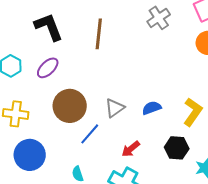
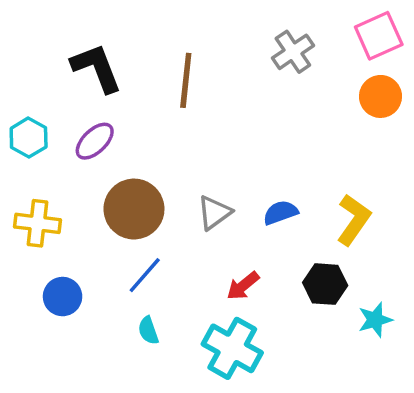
blue line: (90, 134) -> (145, 275), moved
blue circle: (30, 155) -> (63, 297), size x0.7

